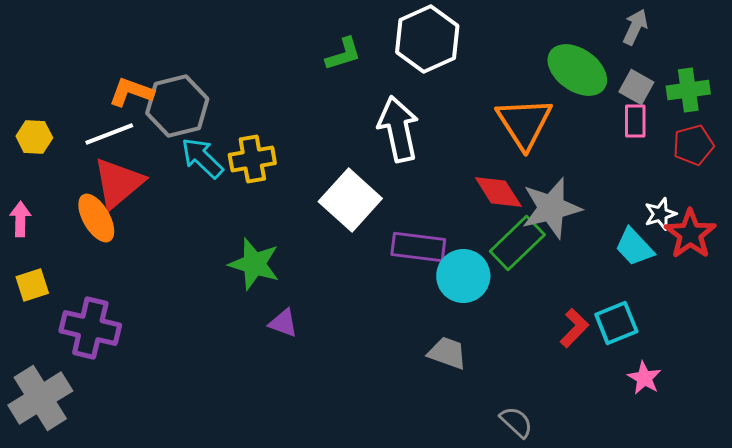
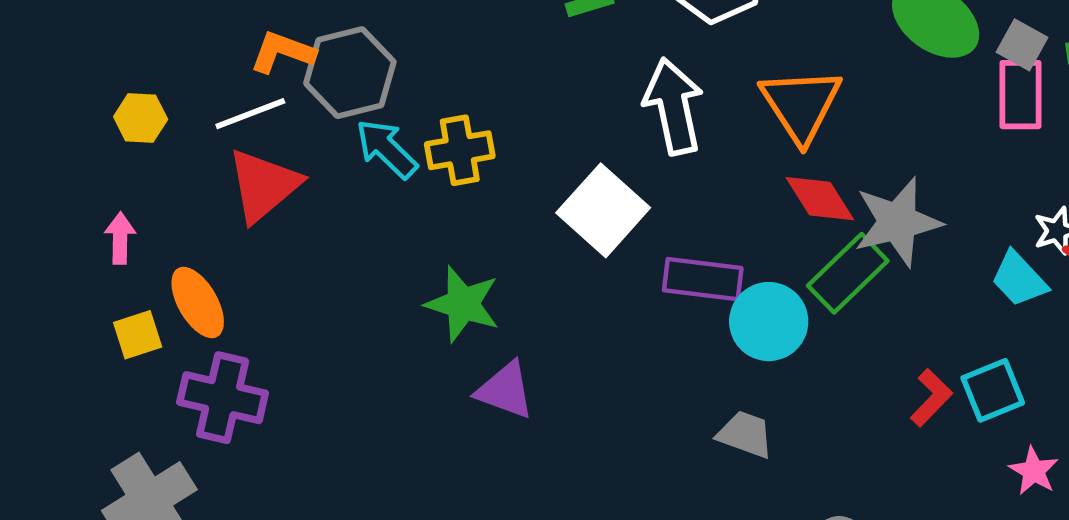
pink rectangle: (635, 121) -> (1021, 95), size x1.4
orange triangle: (524, 123) -> (801, 105), moved
orange ellipse: (96, 218) -> (198, 303), moved
purple triangle: (283, 323) -> (505, 390), size x1.4

